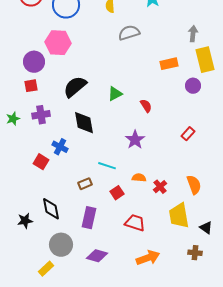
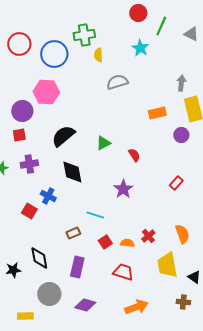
orange semicircle: (139, 178) -> (127, 243), moved
yellow rectangle: (46, 269) -> (25, 316), moved, turned 42

